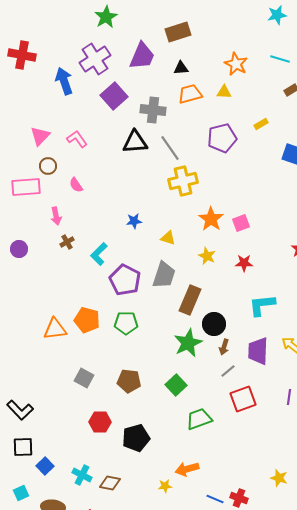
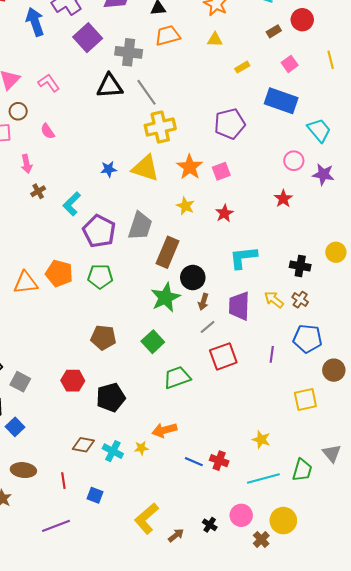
yellow triangle: (224, 92) -> (215, 40), moved
purple pentagon: (222, 138) -> (230, 124), moved
yellow triangle: (168, 238) -> (145, 168), moved, size x1.8
red star: (244, 263) -> (224, 213), turned -30
gray square: (84, 378) -> (20, 382), moved
cyan cross: (82, 475) -> (113, 451), moved

